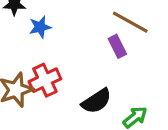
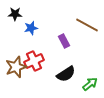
purple rectangle: (117, 46) -> (64, 41), moved

